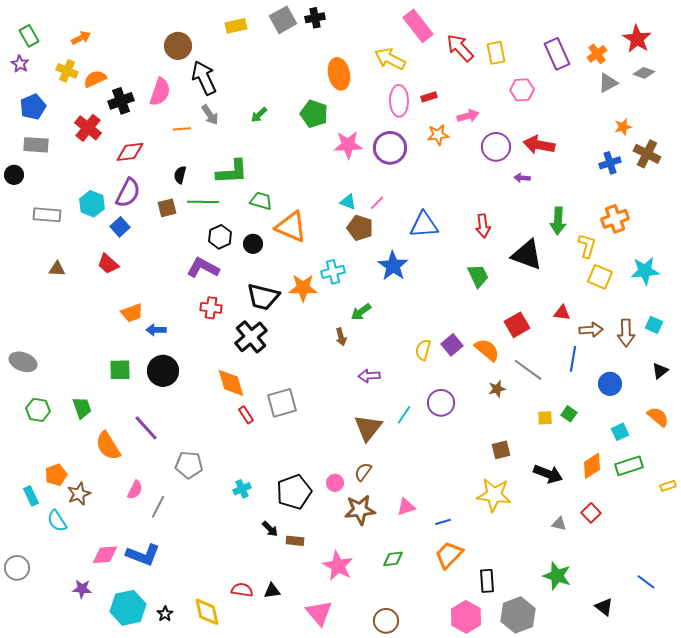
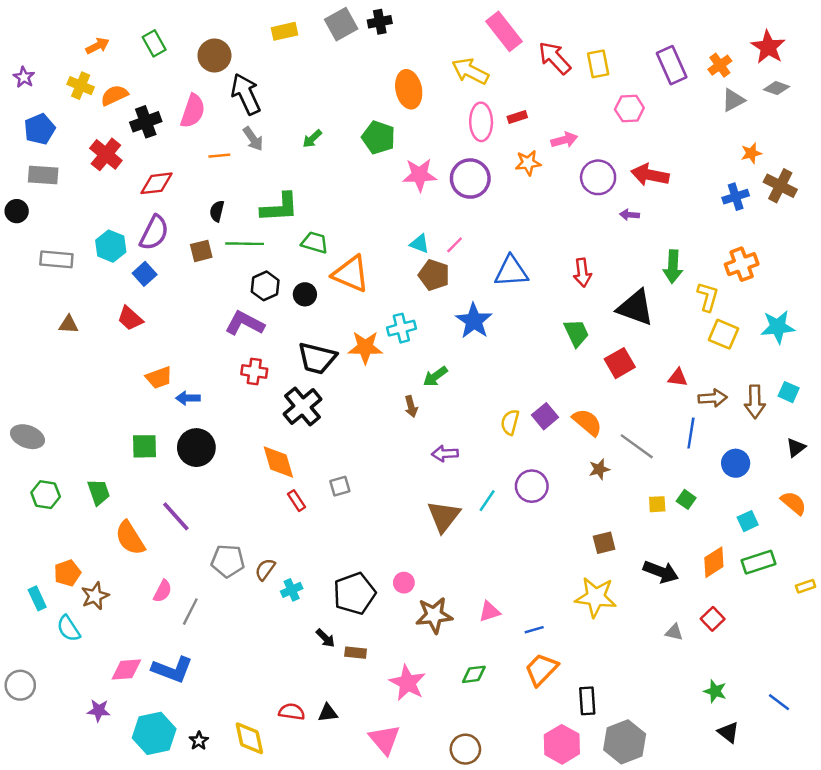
green rectangle: (29, 36) -> (154, 43), moved
red square: (517, 325) -> (620, 363), moved
gray square: (282, 403) -> (340, 486), size x0.6
brown semicircle: (363, 472) -> (265, 569), moved
green star: (557, 576) -> (715, 691), moved, size x0.7

